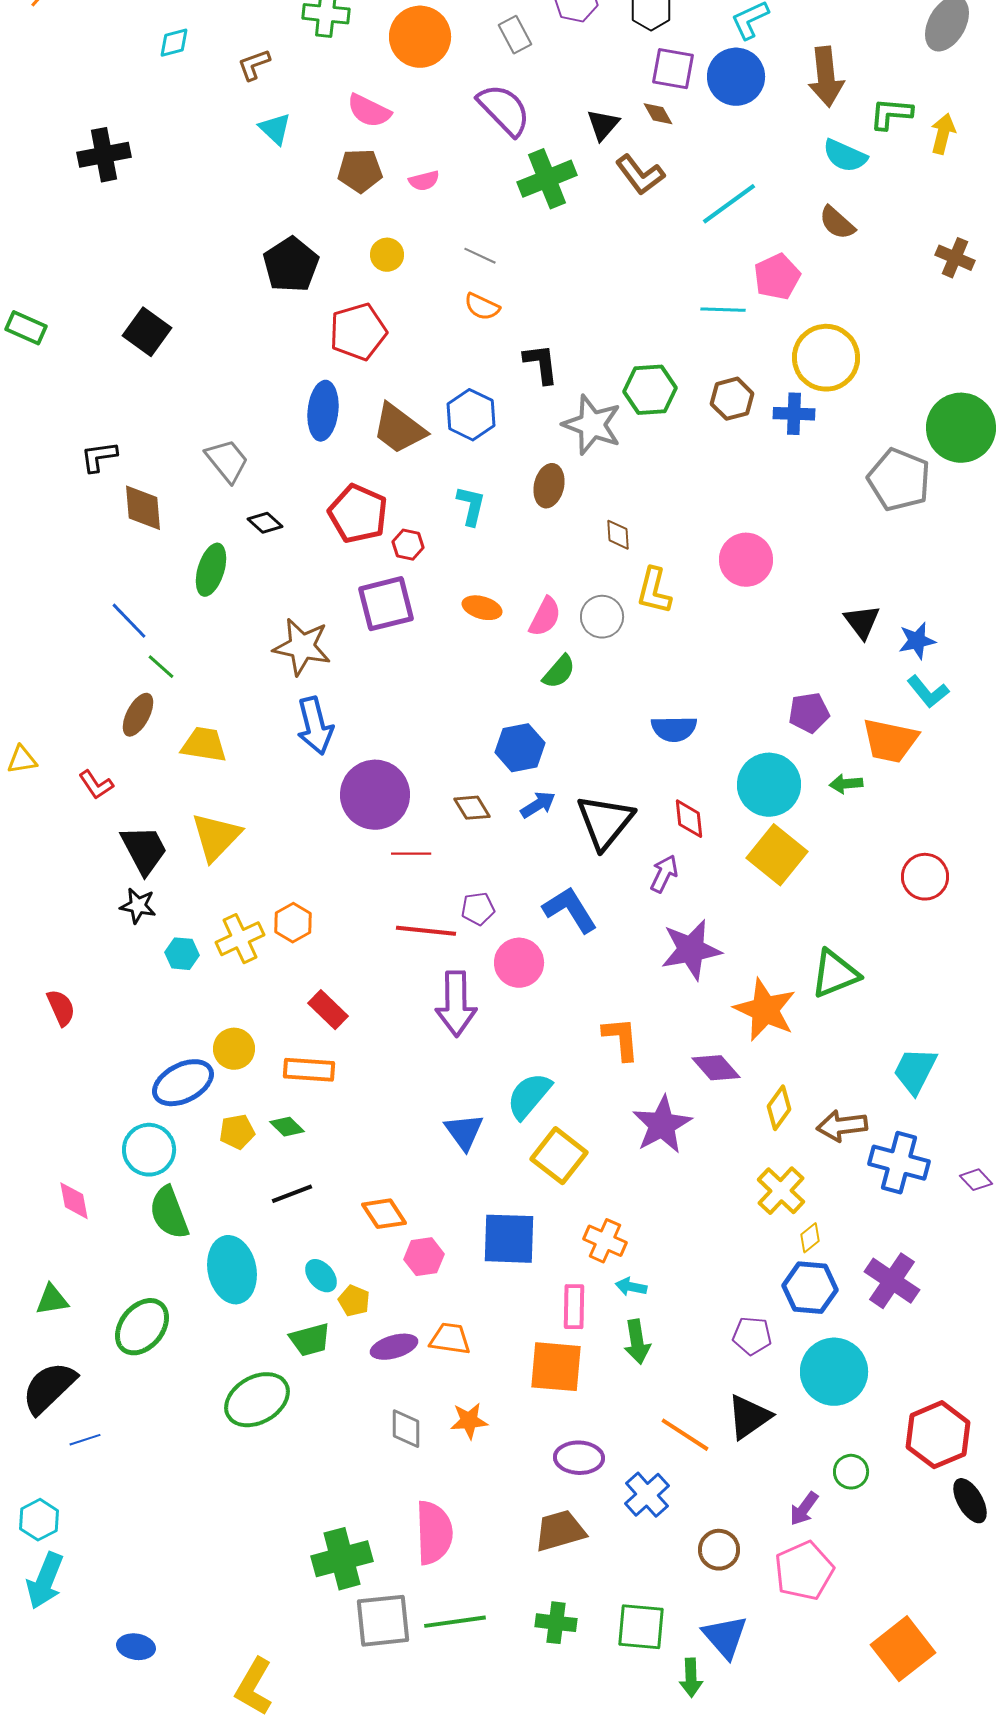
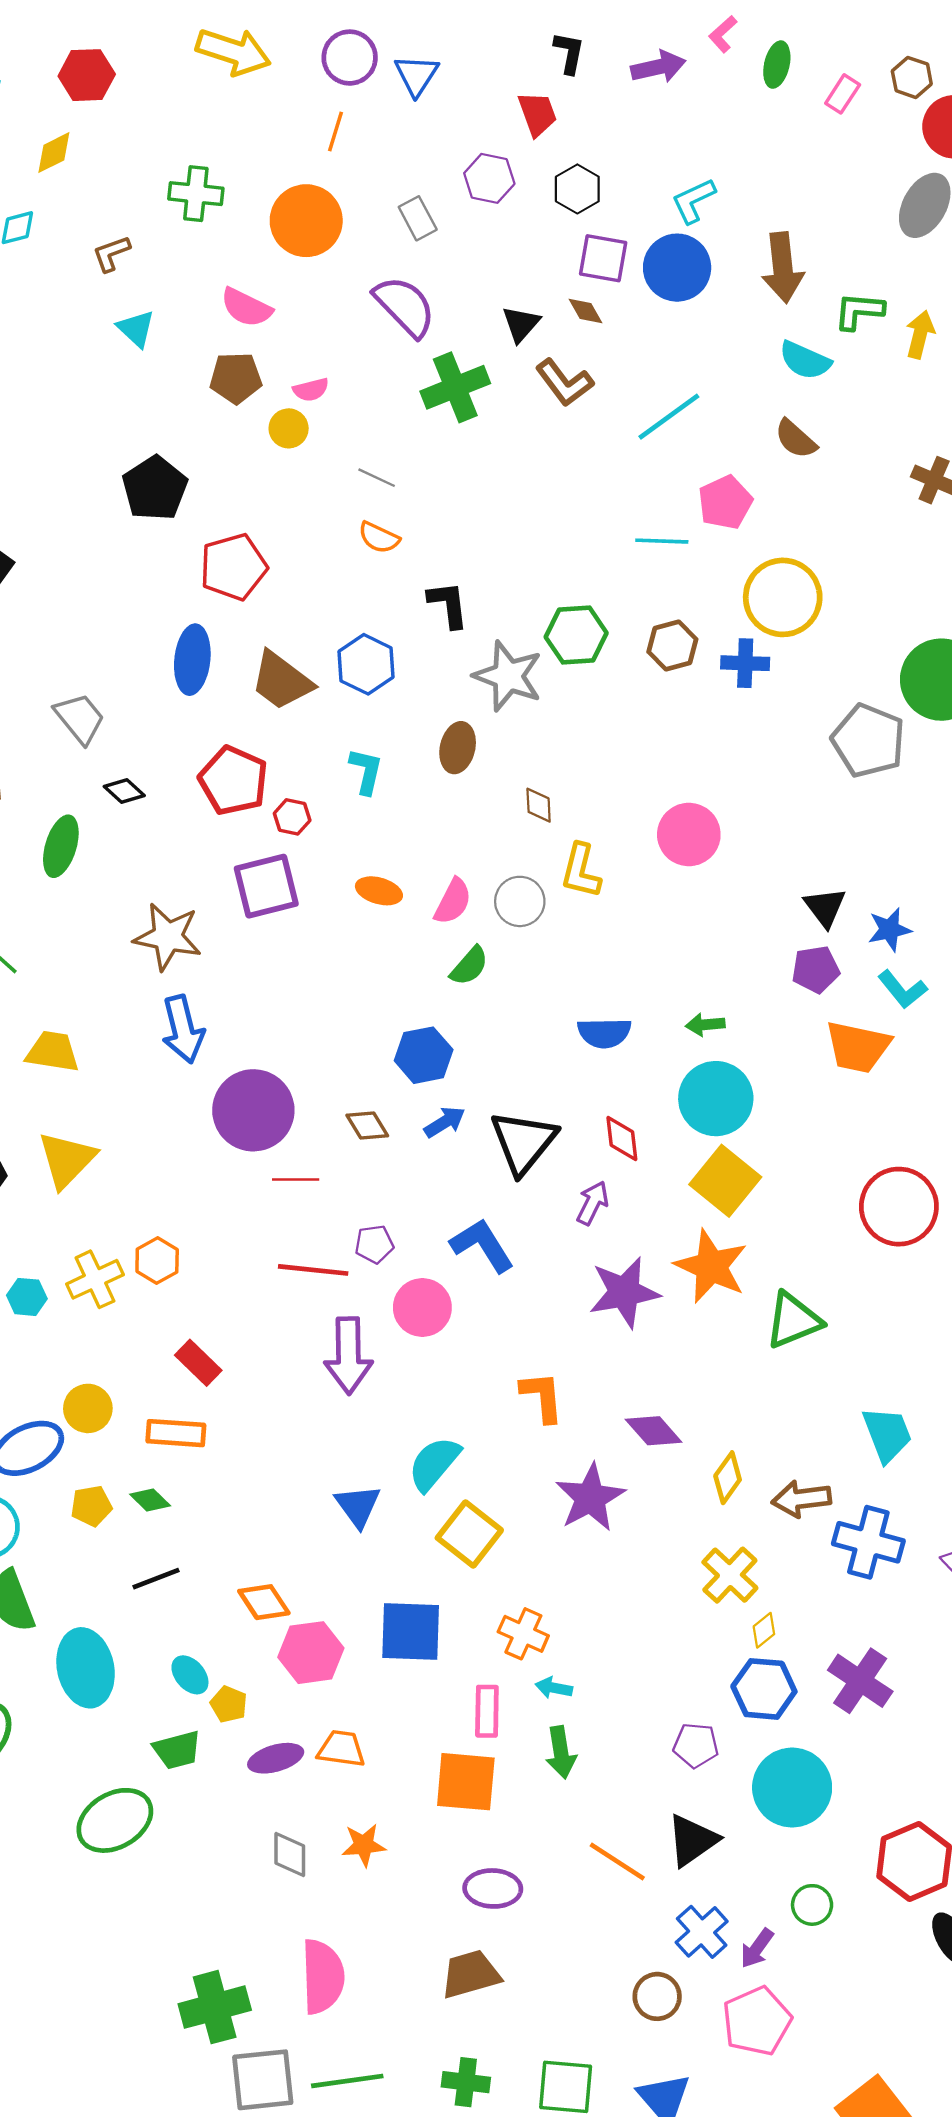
yellow circle: (387, 255) -> (289, 428), moved
purple pentagon: (809, 713) -> (816, 969), moved
green arrow: (846, 784) -> (705, 1025), moved
red circle: (925, 877) -> (899, 1207), size x1.4
orange star: (765, 1010) -> (711, 1266), moved
cyan trapezoid: (915, 1071) -> (887, 1434), turned 132
pink hexagon: (424, 1257) -> (311, 1653), size x1.4
blue cross: (647, 1495) -> (702, 1932), moved

